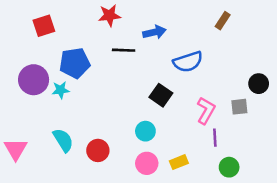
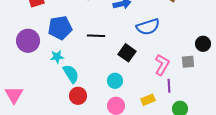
black line: (124, 50) -> (96, 36), moved
cyan star: (61, 90) -> (57, 57), moved
cyan semicircle: (63, 140) -> (71, 74), moved
yellow rectangle: (179, 162) -> (148, 100), moved

